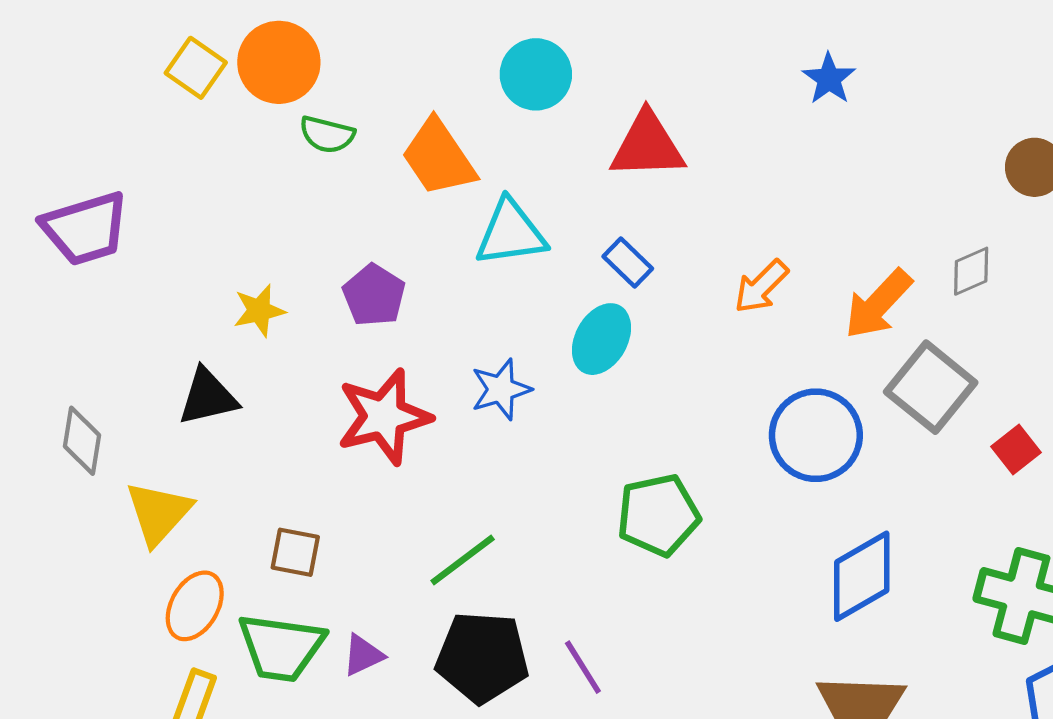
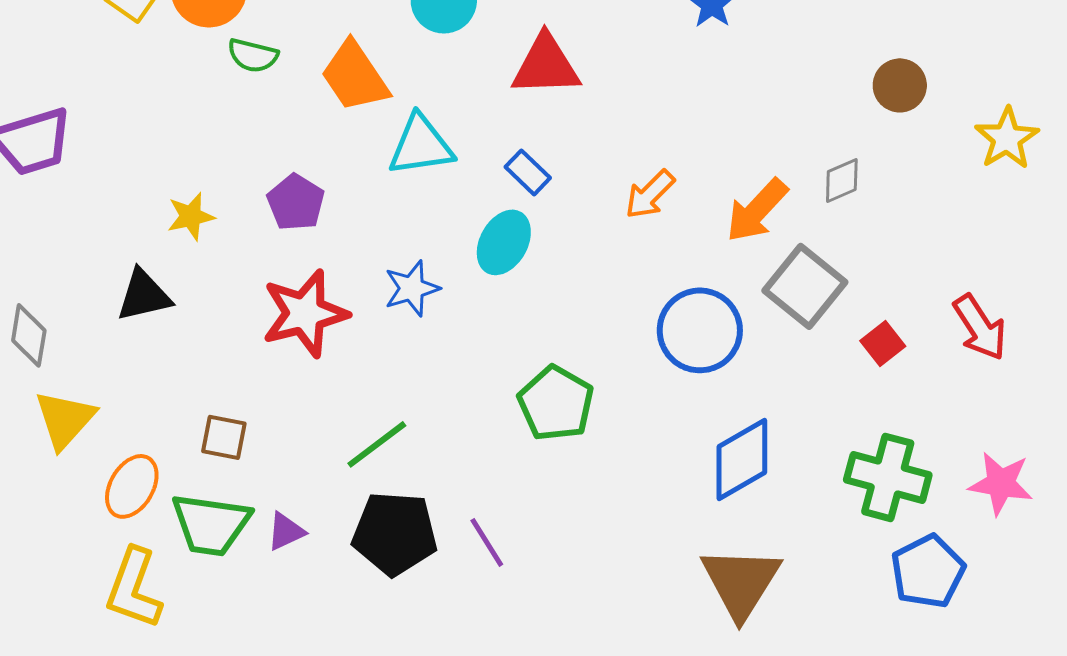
yellow triangle: (159, 513) -> (65, 419), moved
green pentagon: (658, 515) -> (556, 403), turned -30

